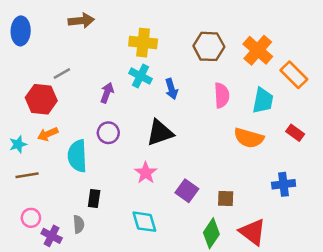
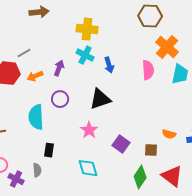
brown hexagon: (209, 46) -> (150, 16), moved
orange cross: (258, 50) -> (167, 47), moved
orange arrow: (48, 134) -> (35, 76), moved
orange semicircle: (249, 138) -> (169, 134), moved, size x0.6

